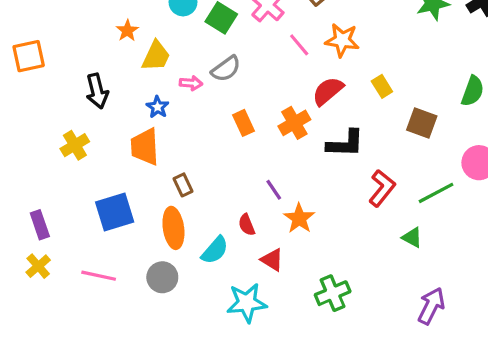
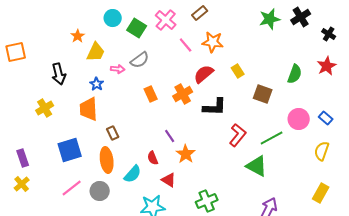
green triangle: (412, 237) -> (257, 166), size x1.6
pink line: (99, 276) -> (72, 188), moved, turned -50

